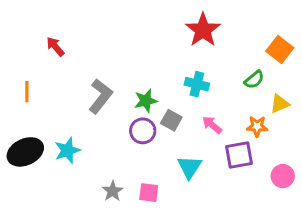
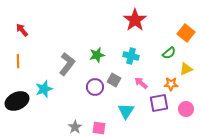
red arrow: (55, 47) -> (22, 30), moved
green star: (146, 101) -> (97, 55), moved
cyan star: (67, 150) -> (44, 89), moved
pink circle: (283, 176) -> (186, 109), moved

